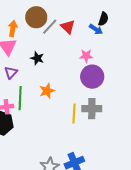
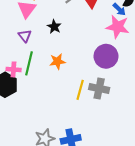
pink star: (86, 56) -> (118, 27), moved, size x1.6
purple triangle: (11, 73) -> (25, 36), turned -32

